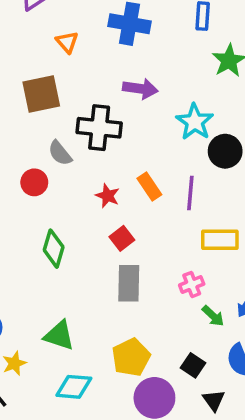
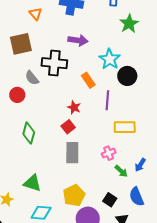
orange rectangle: (149, 187) -> (88, 80), moved
red star: (108, 196) -> (74, 107), moved

